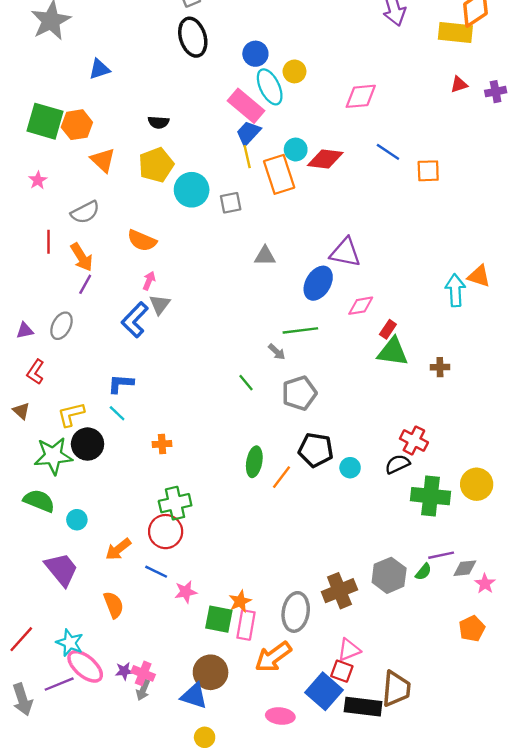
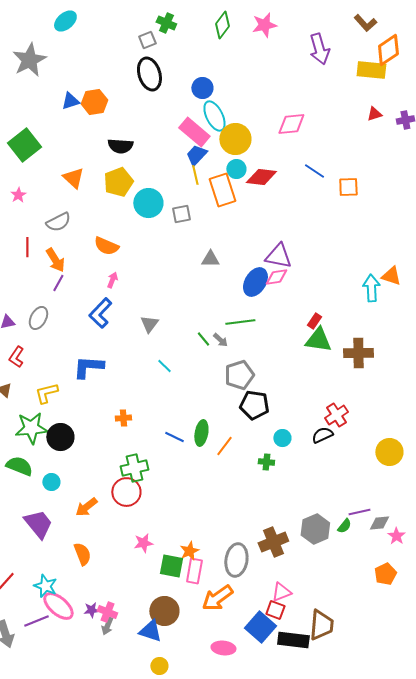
yellow circle: (294, 71) -> (235, 139), moved, size x1.6
green square: (45, 121) -> (24, 145), turned 36
black semicircle: (158, 122) -> (120, 146), size x1.4
orange hexagon: (77, 125) -> (94, 102), moved
gray triangle: (160, 304) -> (149, 324), moved
pink diamond: (361, 306) -> (276, 277), moved
brown cross: (440, 367) -> (358, 353), size x1.8
green line: (246, 383) -> (203, 339), moved
blue L-shape: (121, 384) -> (88, 367), size x1.4
cyan line: (117, 413) -> (164, 366), moved
red cross: (414, 440) -> (336, 415), turned 30
black circle: (88, 444) -> (60, 437), moved
black pentagon: (316, 450) -> (254, 405), moved
green cross: (430, 496) -> (266, 462), moved, size x0.5
blue line: (156, 572) -> (174, 437), moved

